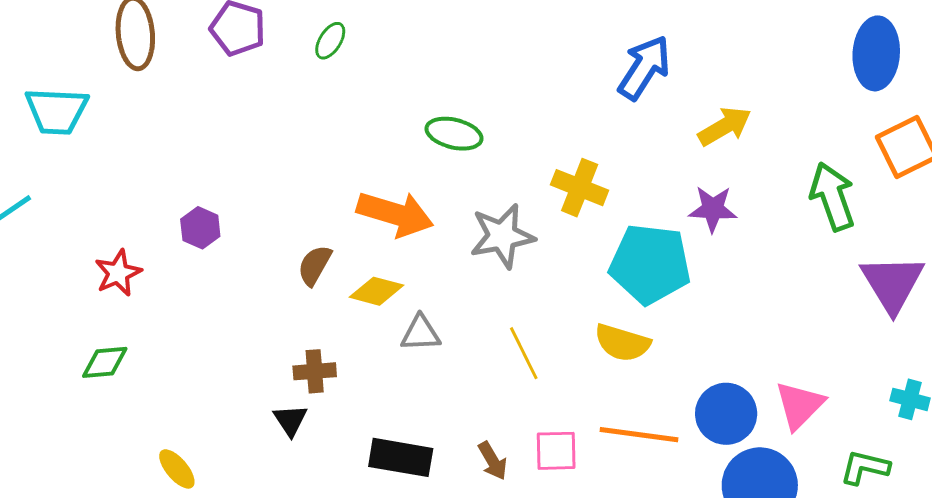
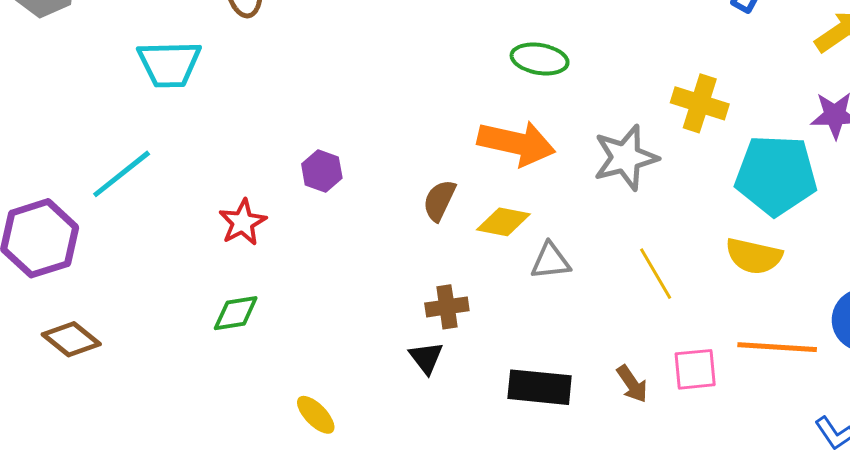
green ellipse: (454, 134) -> (540, 59), moved

